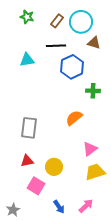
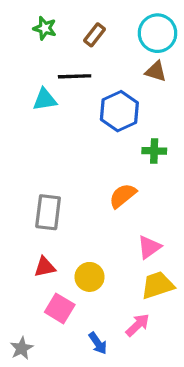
cyan circle: (81, 22) -> (157, 33), moved
black line: (56, 46) -> (75, 76), moved
pink arrow: (86, 206) -> (138, 325), moved

